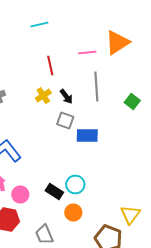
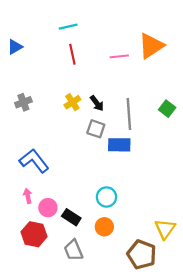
red line: (50, 66) -> (72, 54), moved
gray line: (96, 86) -> (129, 114), moved
black rectangle: (54, 192) -> (71, 217), moved

